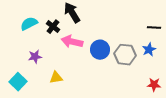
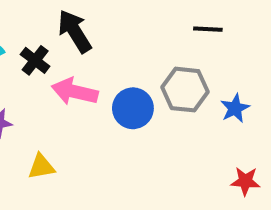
black line: (154, 28) -> (208, 29), moved
gray hexagon: (125, 55) -> (185, 90), moved

